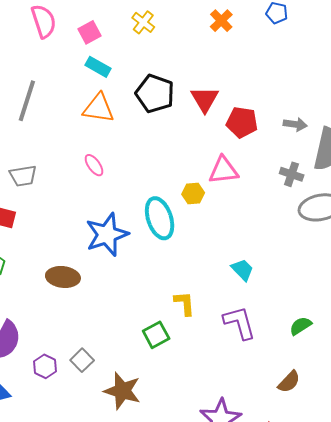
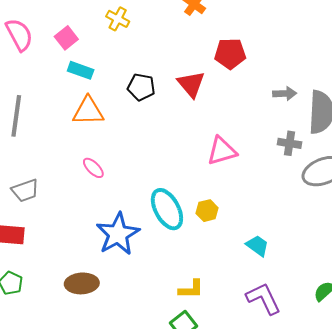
black pentagon: (155, 94) -> (141, 87), size x0.7
red pentagon: (242, 122) -> (230, 54), moved
yellow hexagon: (193, 193) -> (207, 211), moved
yellow L-shape: (185, 303) -> (191, 289), moved, turned 104

